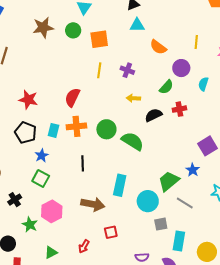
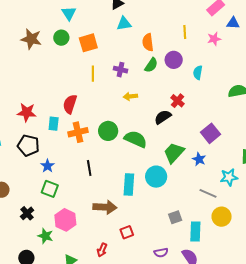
brown star: (43, 27) -> (31, 39), turned 30
orange semicircle: (158, 47) -> (148, 42), turned 54
green semicircle: (166, 87) -> (151, 65), moved
red cross: (179, 109) -> (178, 101), turned -32
black semicircle: (153, 115) -> (163, 117), moved
cyan rectangle: (53, 130) -> (54, 124), moved
green trapezoid: (169, 181) -> (174, 153), moved
cyan circle: (148, 201) -> (156, 177), moved
gray line: (185, 203) -> (208, 193), moved
yellow circle: (207, 252) -> (222, 217), moved

